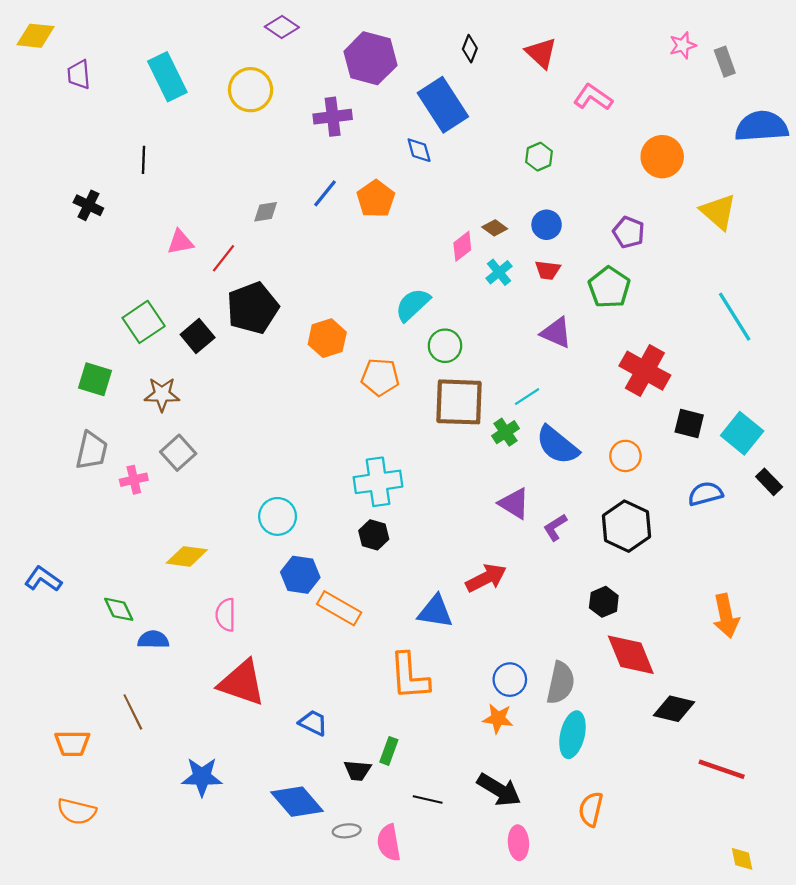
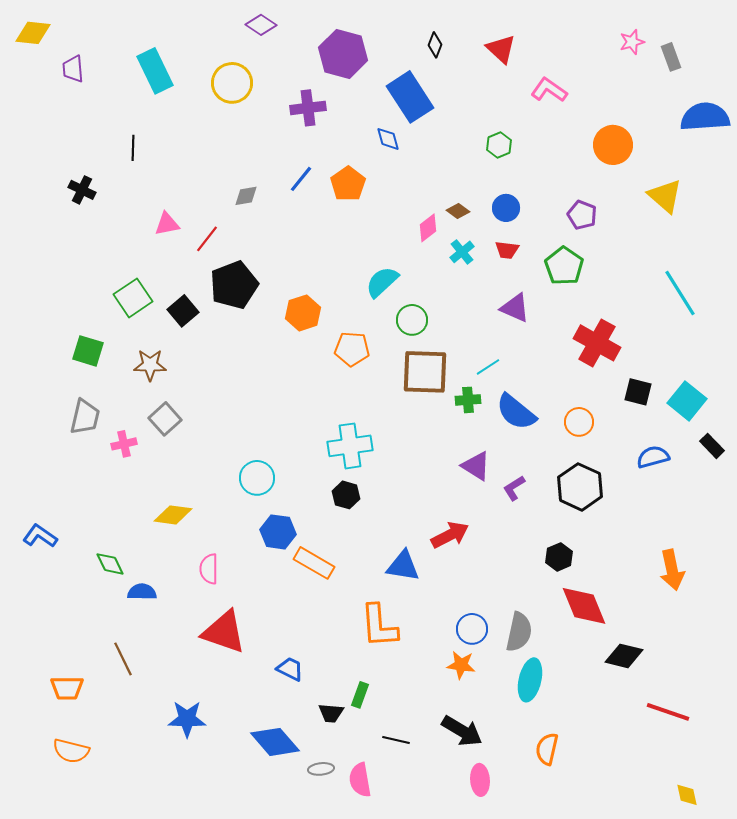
green cross: (505, 432) -> (468, 400), turned 30

